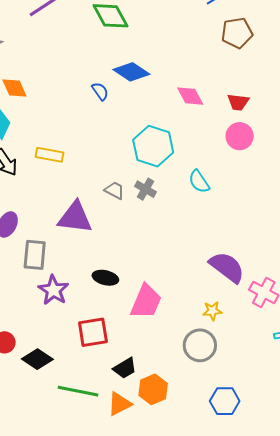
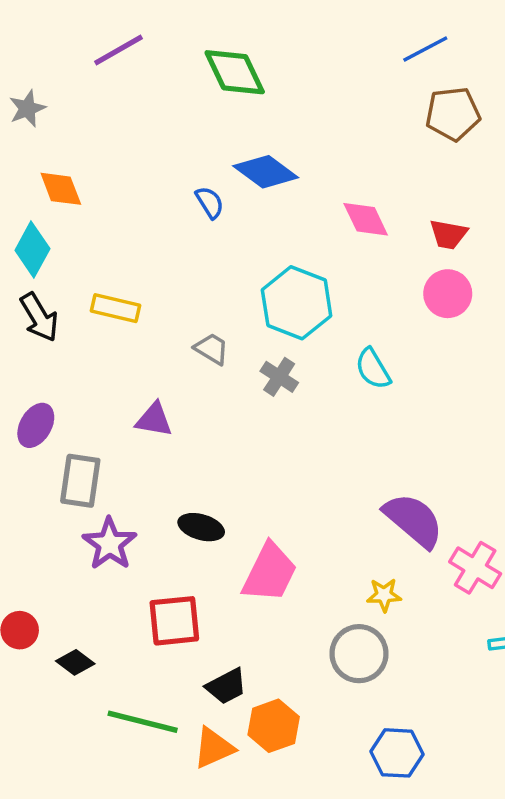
gray trapezoid: (114, 190) -> (212, 349), moved
purple triangle: (75, 217) -> (154, 420), size x0.6
black diamond: (37, 359) -> (75, 662), size x0.7

